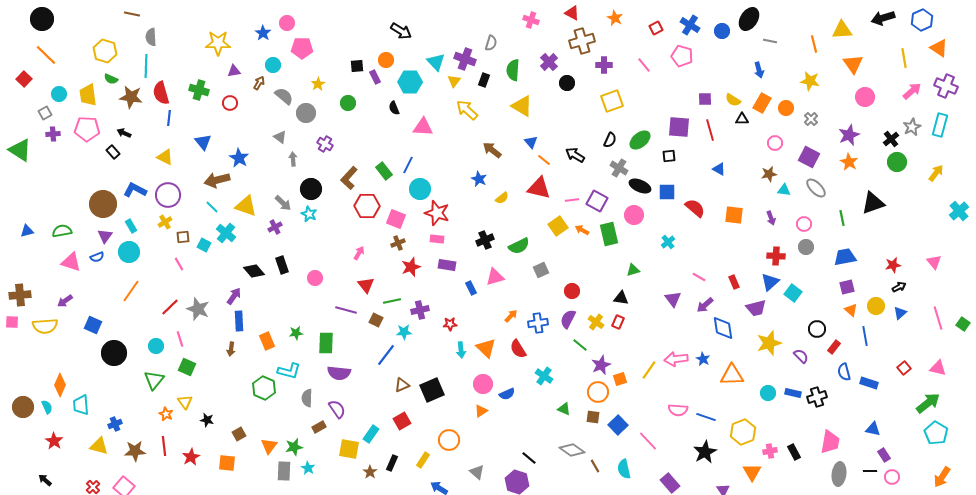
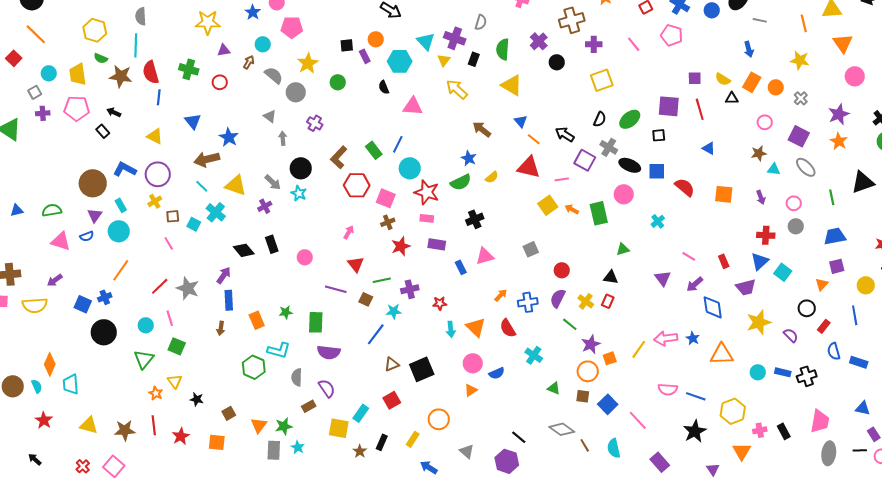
yellow star: (318, 84) -> (308, 63), size x1.5
purple square: (597, 201) -> (585, 160), moved
green semicircle: (519, 246) -> (461, 182), moved
orange triangle: (851, 310) -> (822, 284), moved, turned 32
blue cross: (115, 424) -> (105, 297), moved

